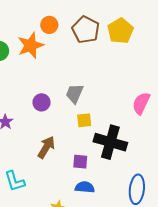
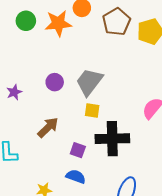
gray trapezoid: (74, 94) -> (89, 82), size x1.4
black cross: (110, 142) -> (112, 139), turned -32

